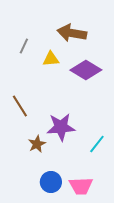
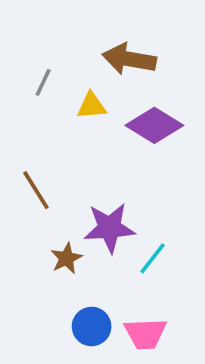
cyan line: (97, 144) -> (153, 258), moved

